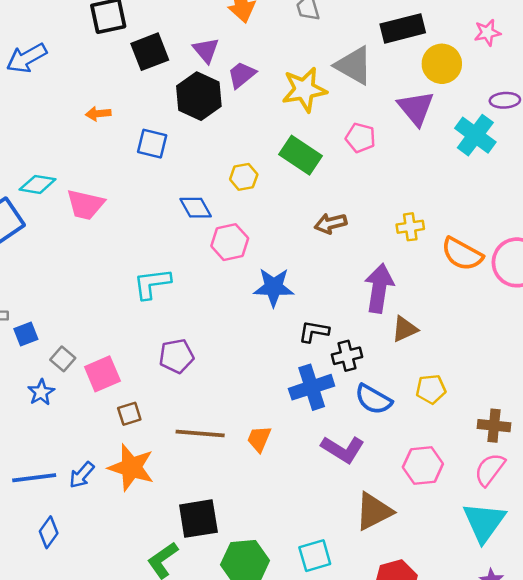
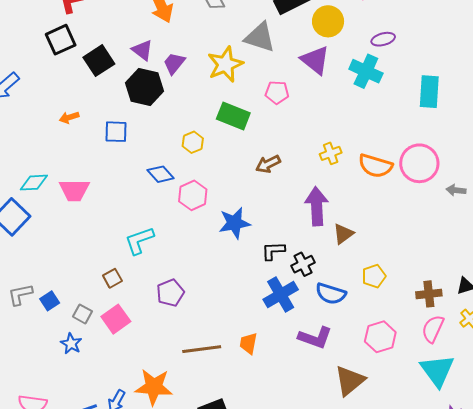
brown square: (129, 414) -> (112, 278), moved

